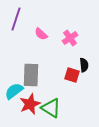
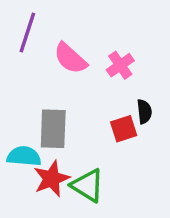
pink semicircle: (41, 34) -> (70, 58), size x1.5
red square: (72, 75) -> (124, 129), turned -35
cyan semicircle: (14, 91) -> (24, 156), turned 42

